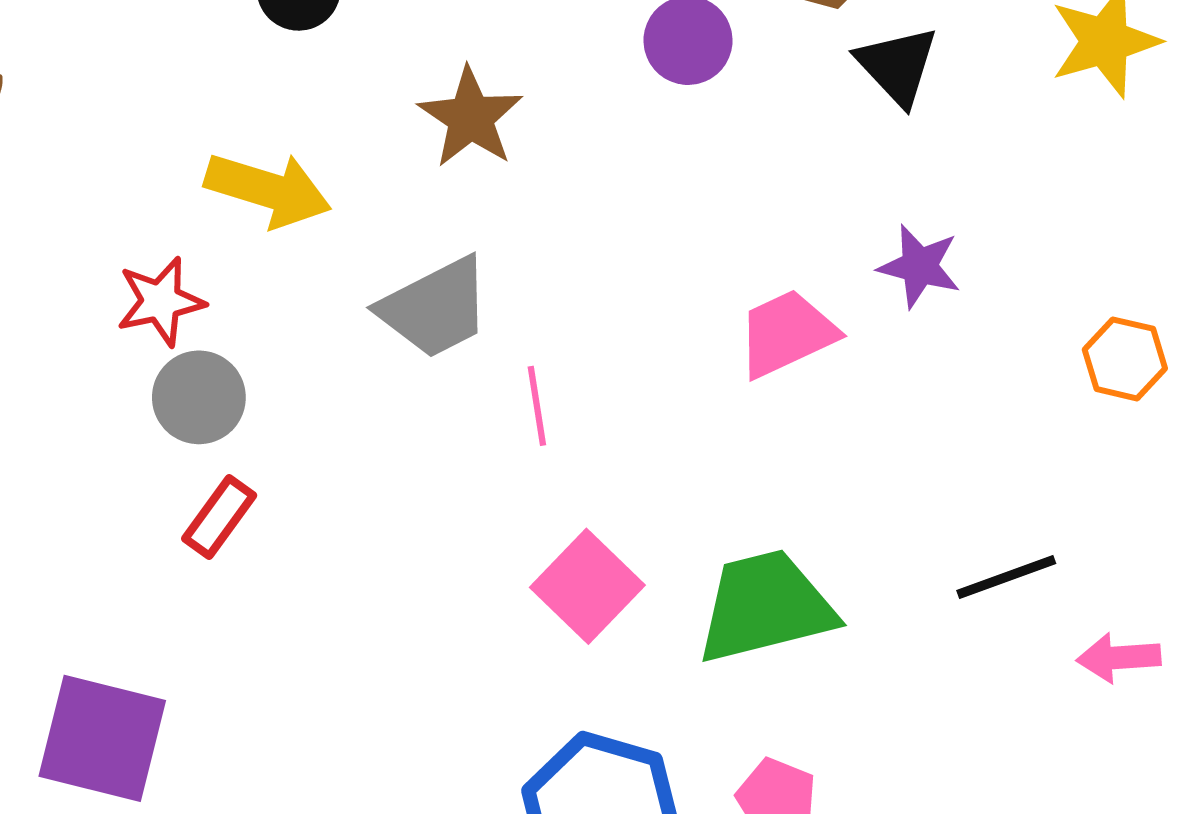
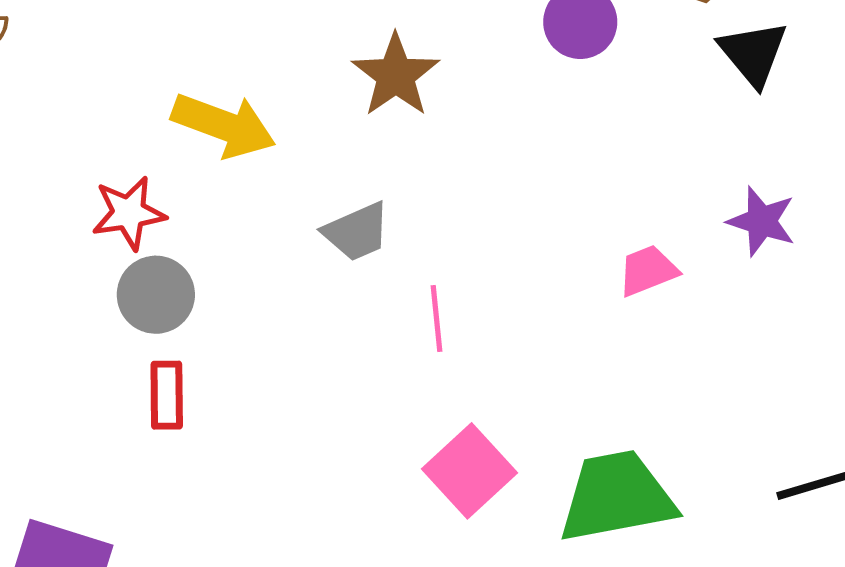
gray trapezoid: (435, 308) -> (357, 232), size x0.7
pink trapezoid: (787, 334) -> (648, 271), size x0.7
red rectangle: (219, 517) -> (167, 395), turned -40

